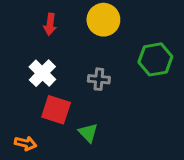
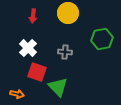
green triangle: (88, 133) -> (58, 87), size x1.5

